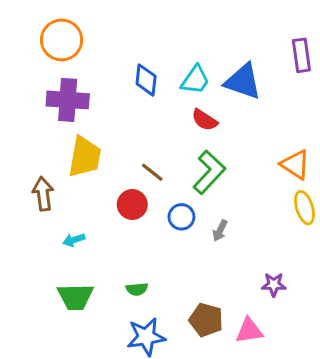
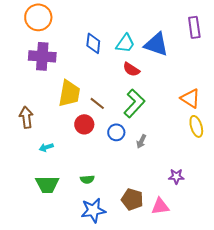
yellow trapezoid: (85, 157) -> (69, 93), moved

